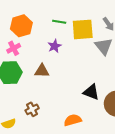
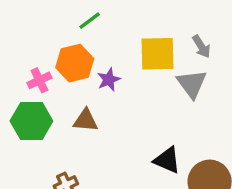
green line: (59, 22) -> (90, 21), moved, turned -48
orange hexagon: (21, 26) -> (75, 63), moved

